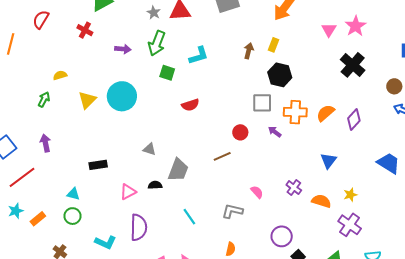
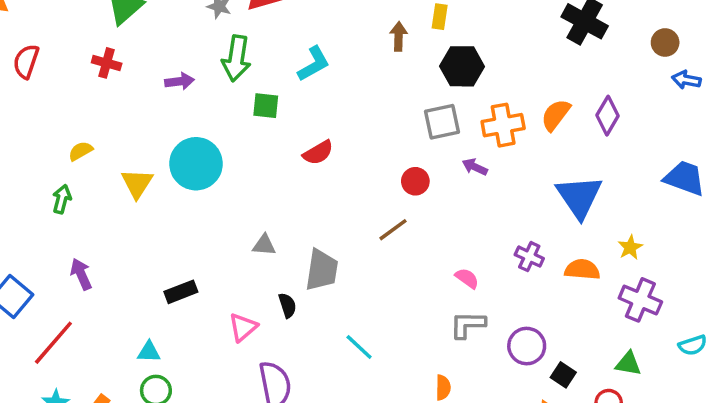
blue triangle: (328, 161) -> (579, 197), size x1.6
black semicircle: (155, 185) -> (287, 305), turned 88
gray L-shape: (232, 211) -> (468, 325), moved

